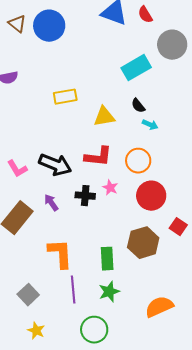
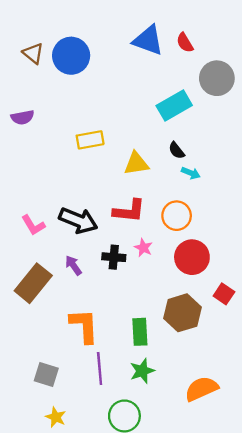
gray square: (28, 295) -> (46, 374), turned -30

